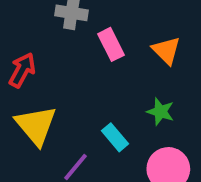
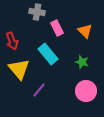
red arrow: (22, 70) -> (12, 41), turned 132
cyan rectangle: (115, 137) -> (48, 54), moved, size x1.5

